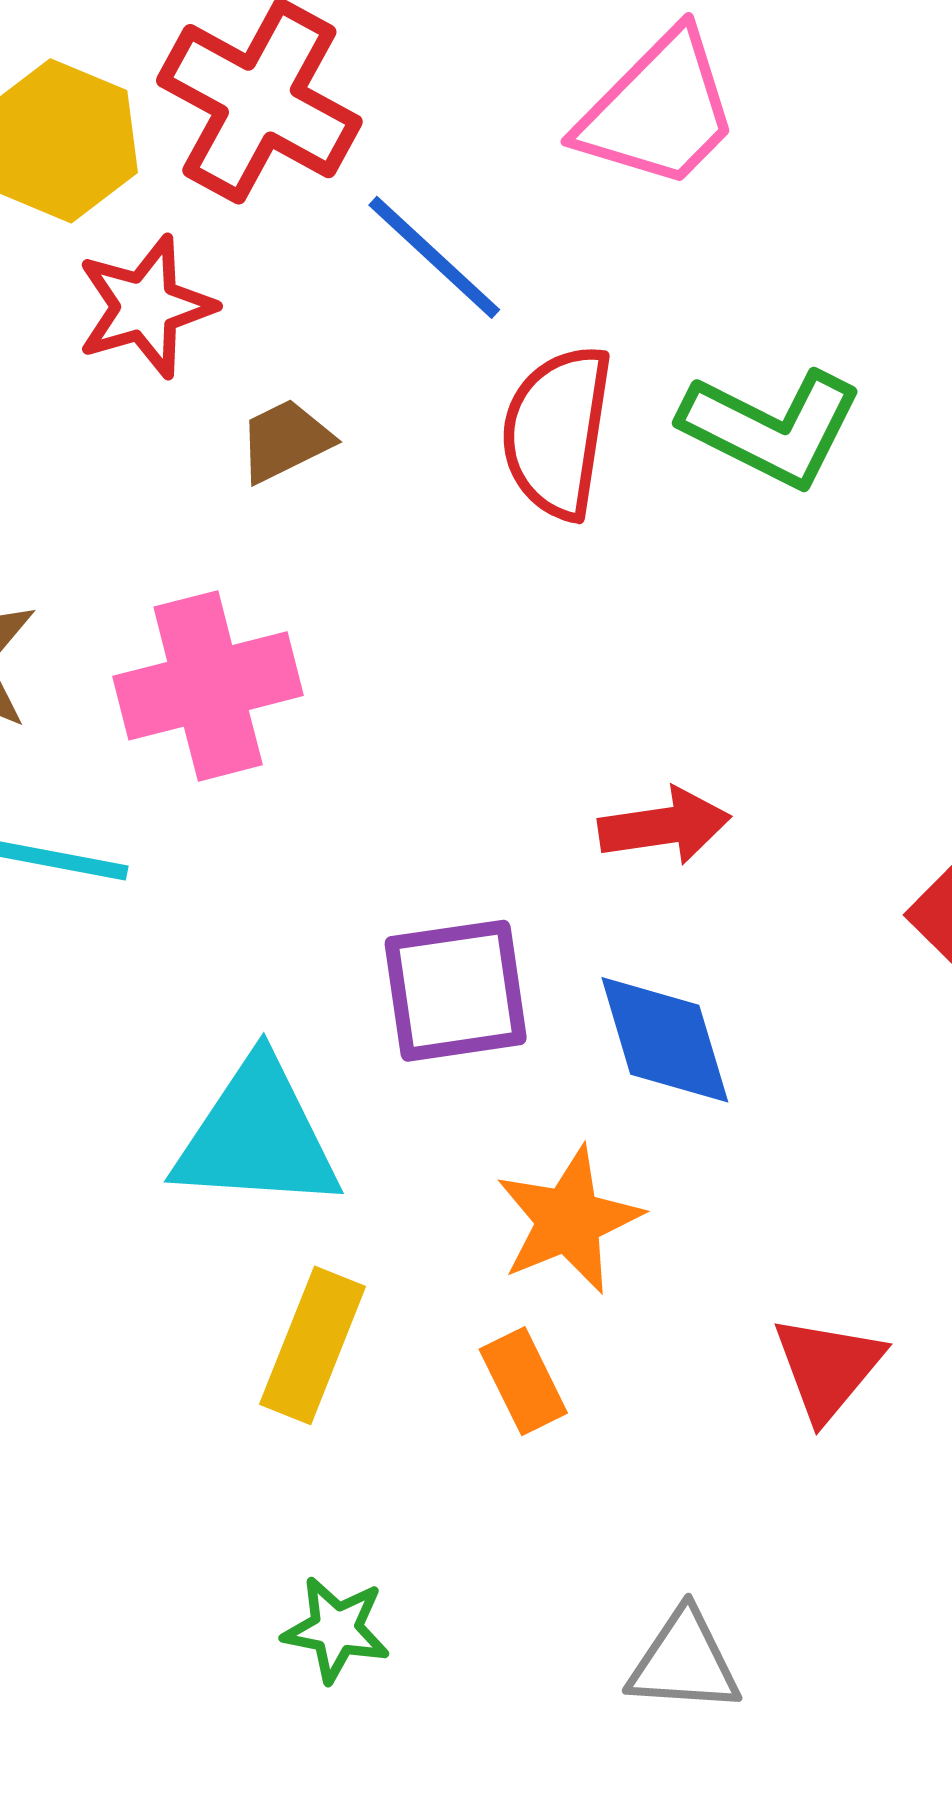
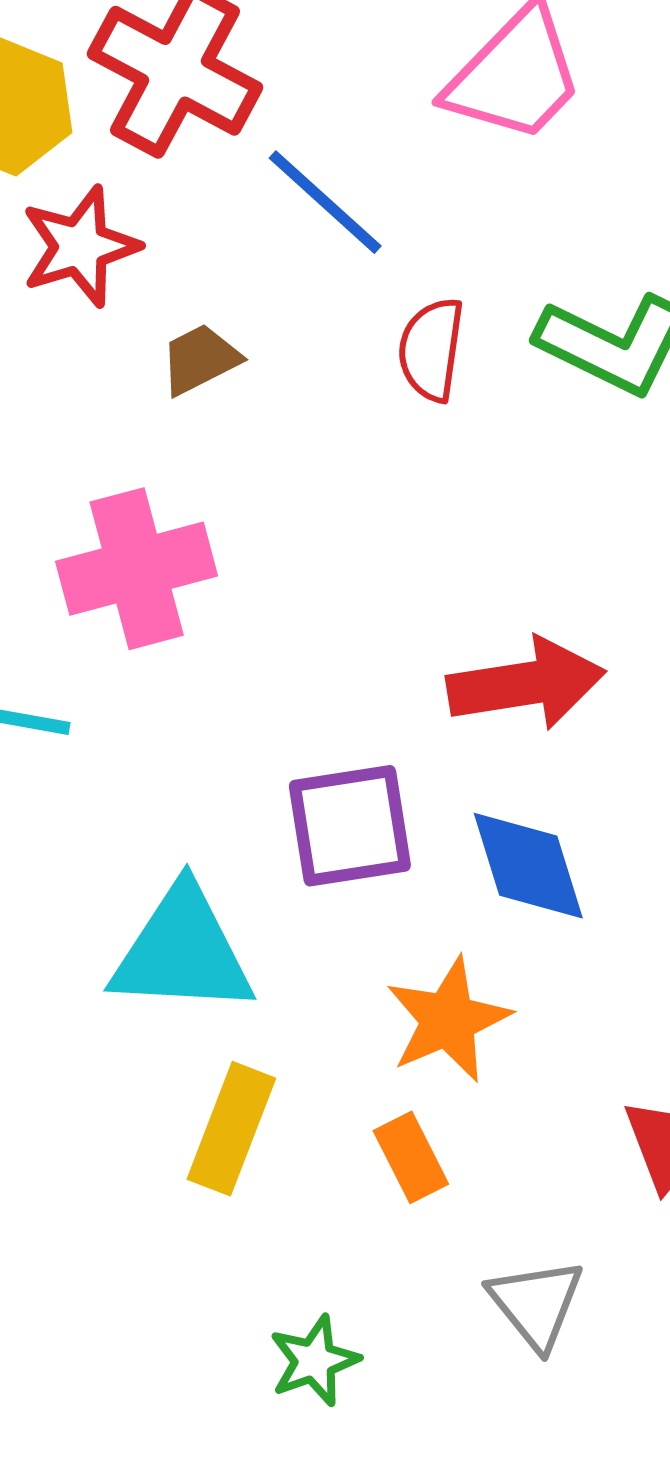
red semicircle: (557, 432) -> (431, 349), size x0.7
red arrow: (664, 826) -> (526, 684), size x1.4
green star: (336, 1629) -> (314, 1361), moved, turned -30
gray triangle: (684, 1662) -> (536, 1304), moved, turned 48

